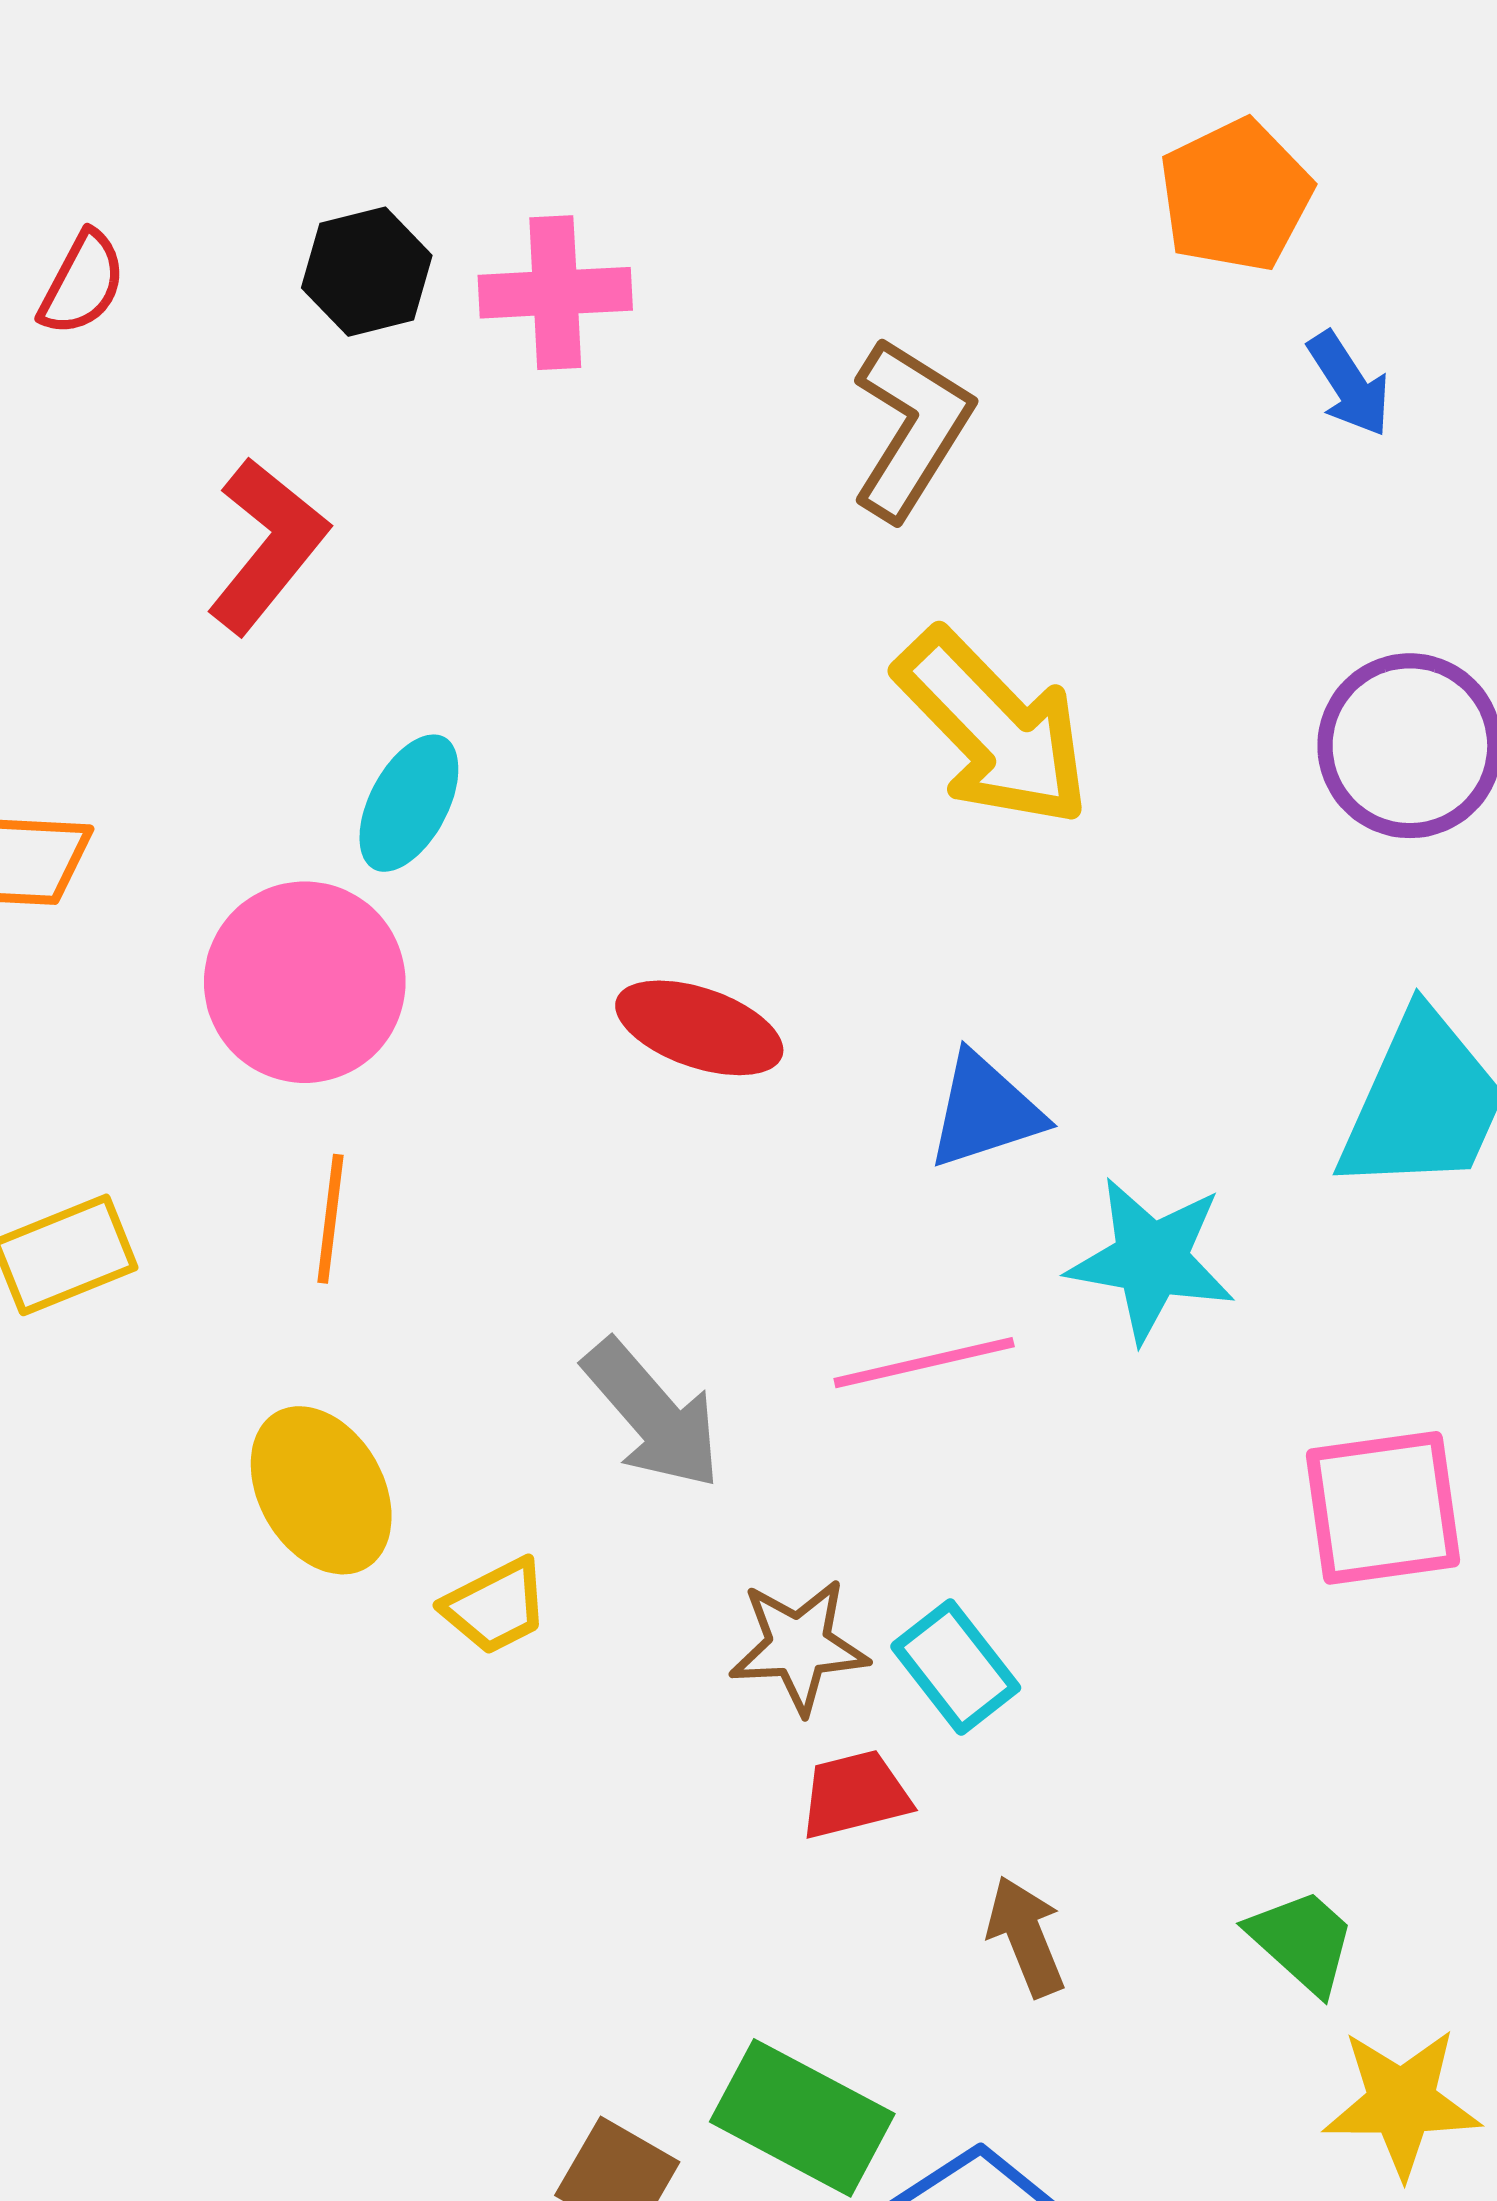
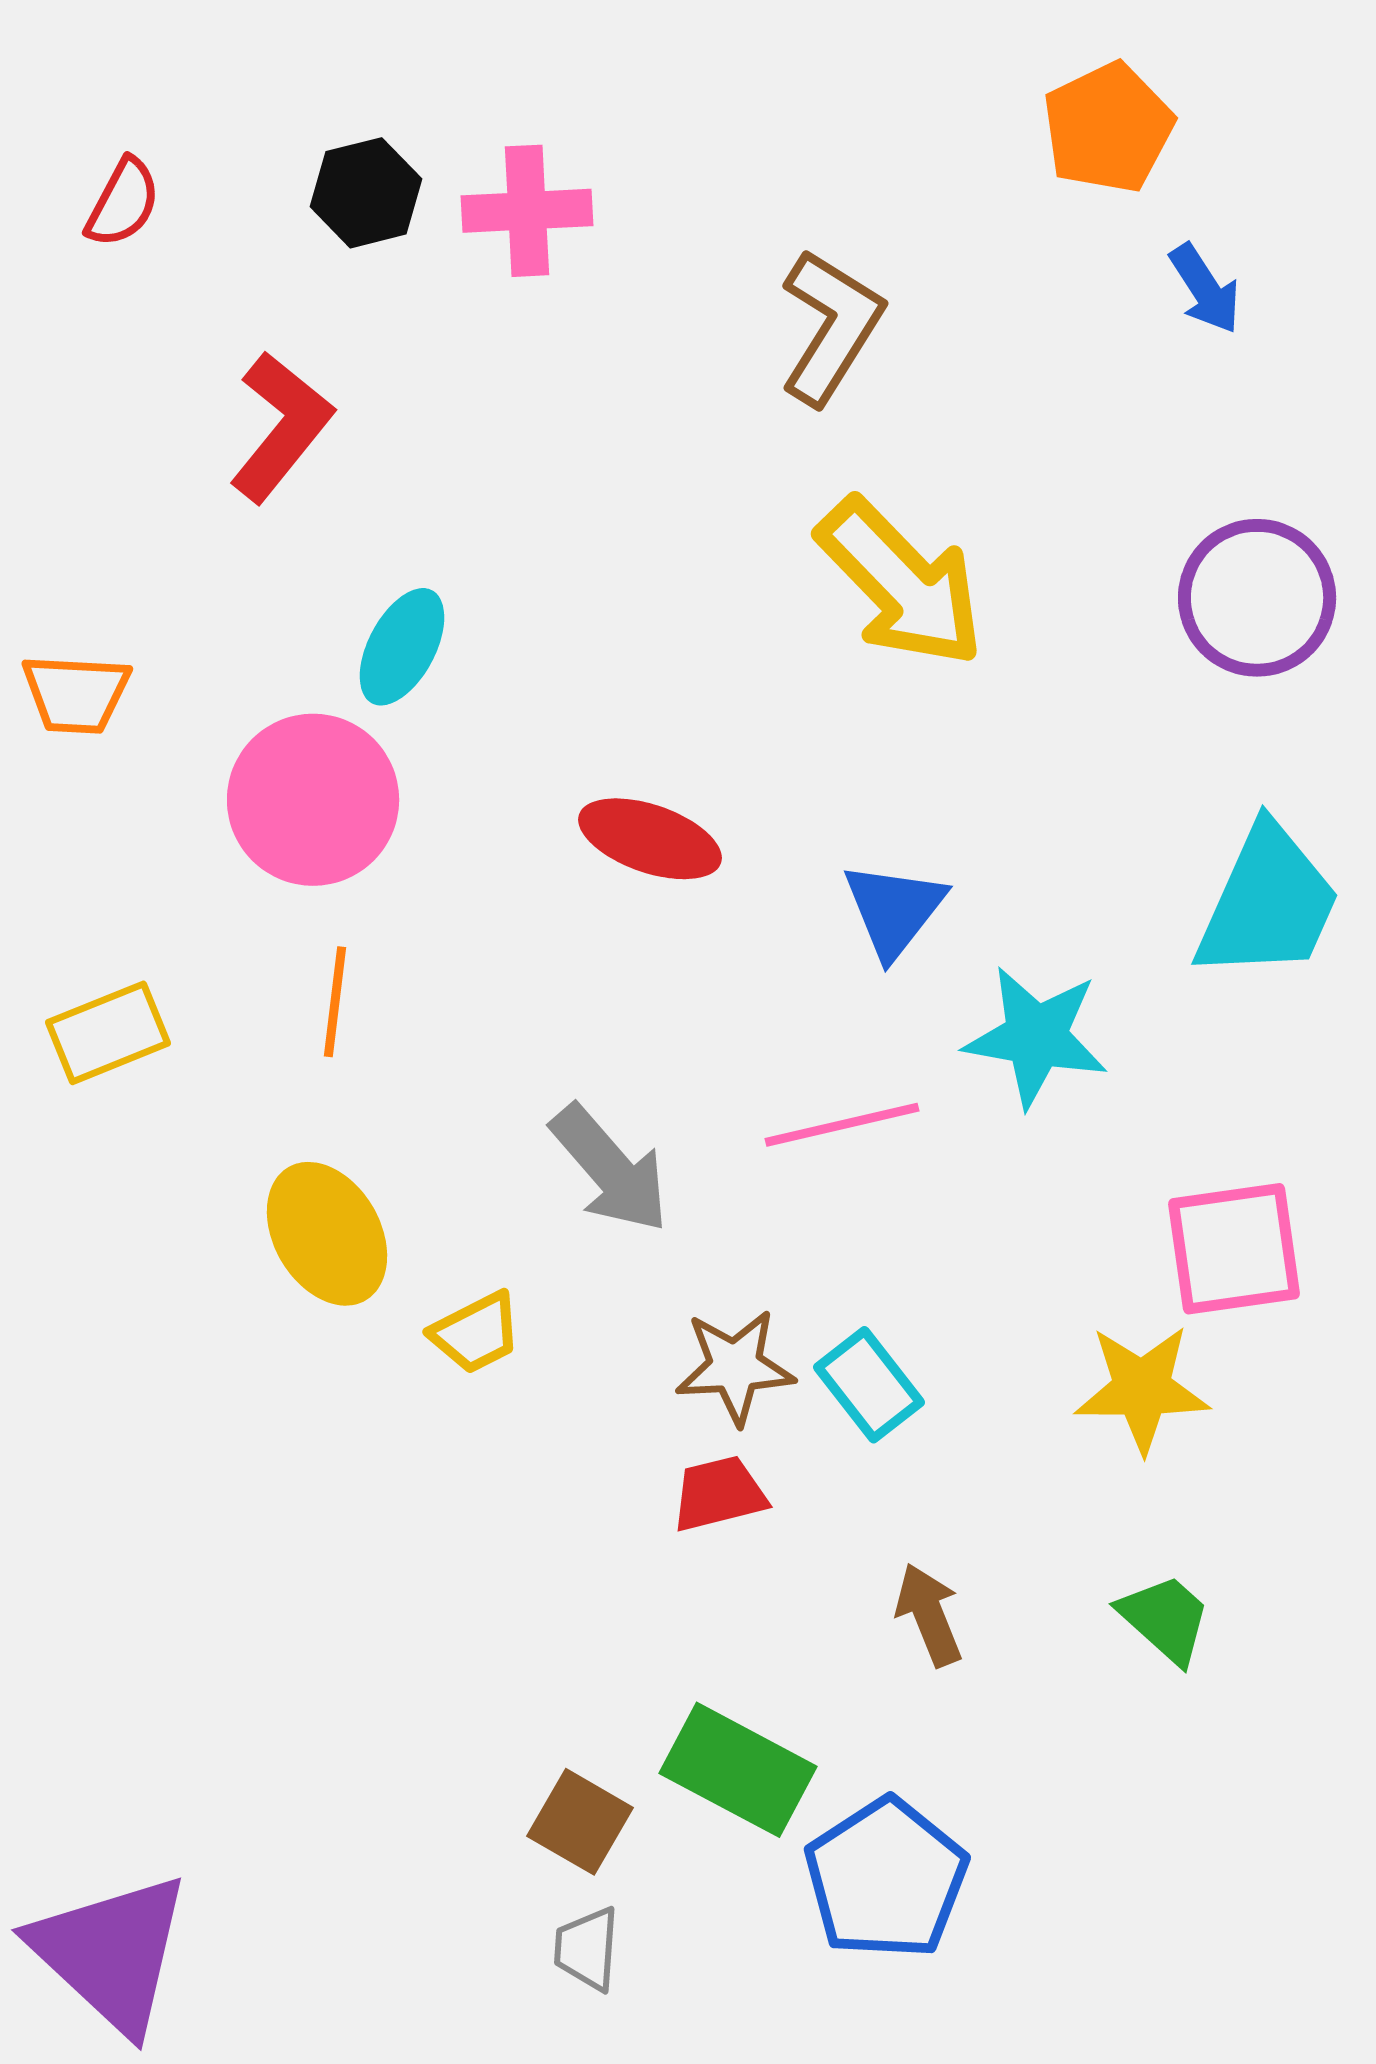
blue triangle: (985, 1111) -> (894, 910), turned -34
red trapezoid: (855, 1795) -> (719, 1494), moved
yellow star: (1402, 2103) -> (1142, 1389), moved

